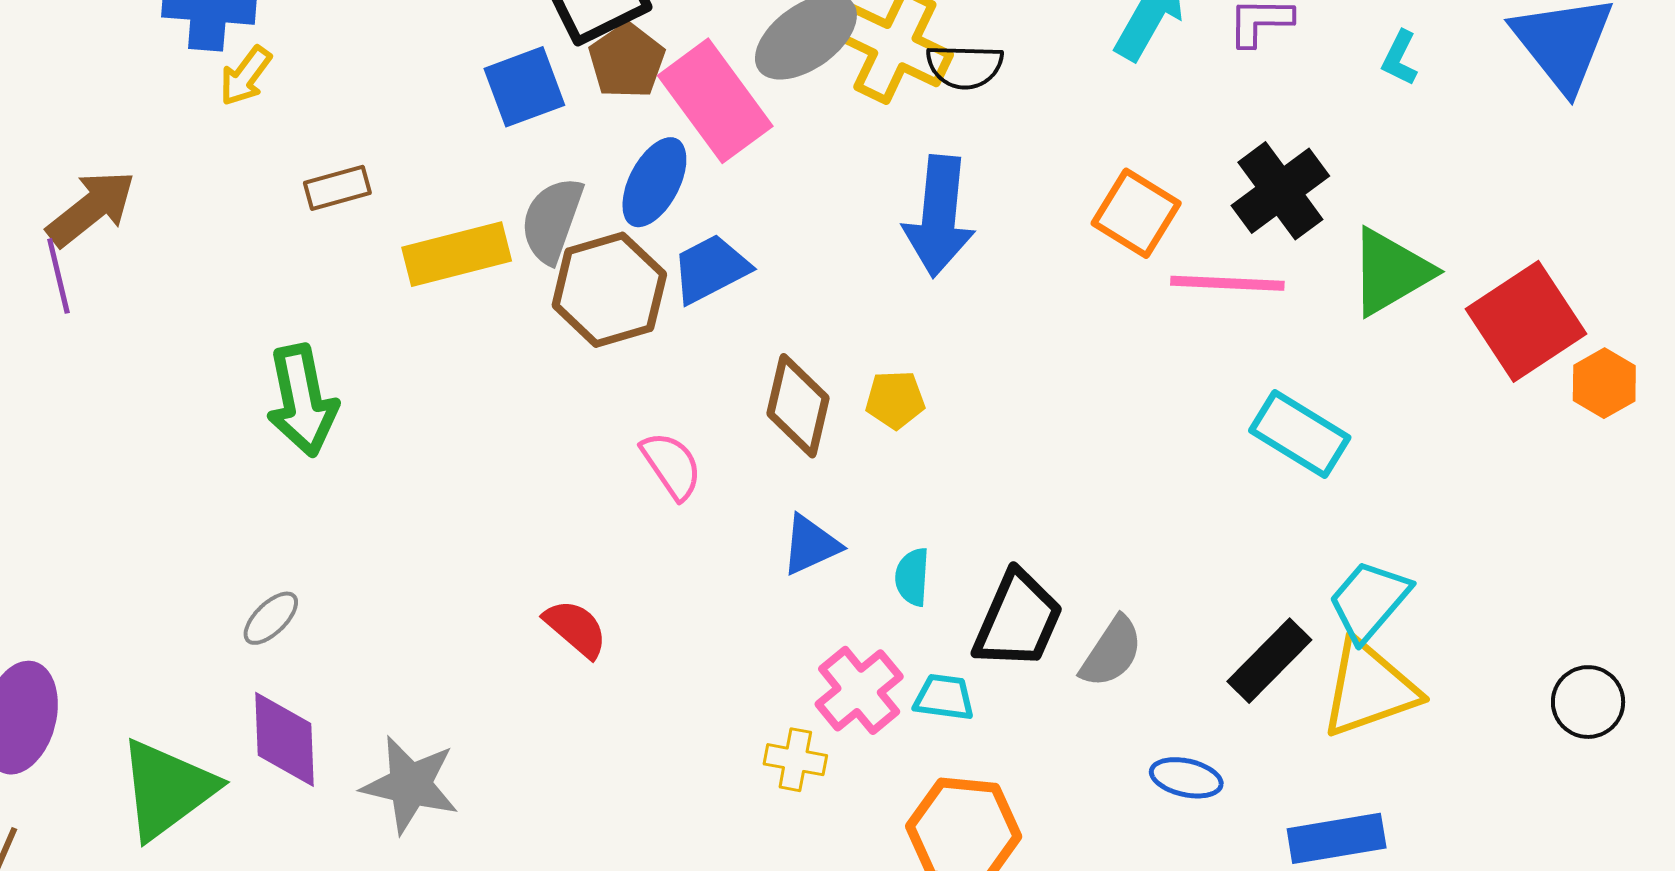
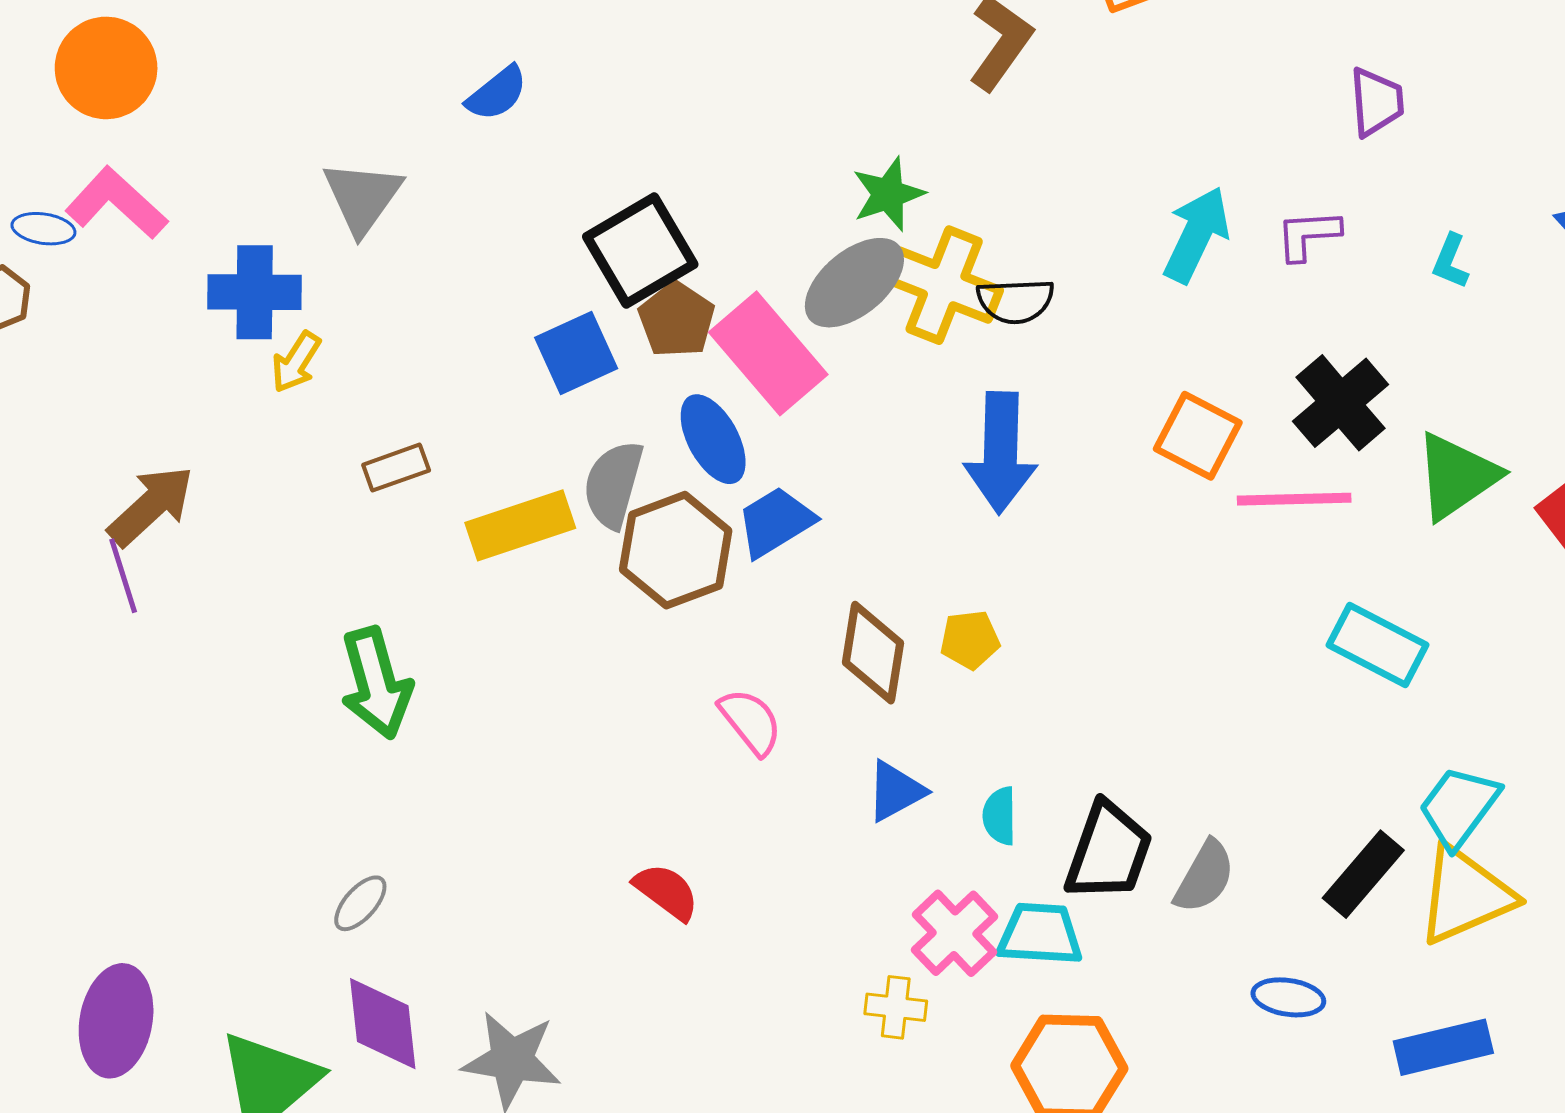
blue ellipse: (654, 182) -> (713, 439), turned -52
cyan trapezoid: (944, 697) -> (1040, 934), size x1.4

